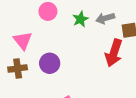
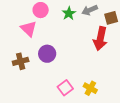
pink triangle: (23, 41) -> (29, 29), moved

